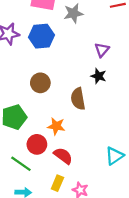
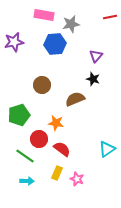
blue hexagon: (41, 36) -> (55, 44), moved
brown semicircle: (78, 99) -> (75, 99), turned 78

